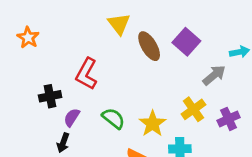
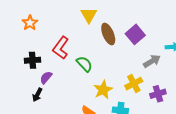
orange star: (28, 38) -> (30, 23), moved
green semicircle: (113, 118) -> (84, 64), moved

